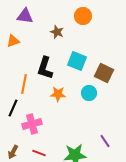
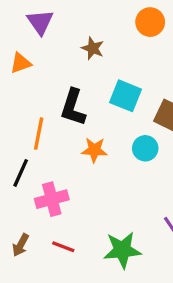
purple triangle: (25, 16) -> (40, 22), turned 48
orange circle: (83, 16) -> (150, 22), moved

